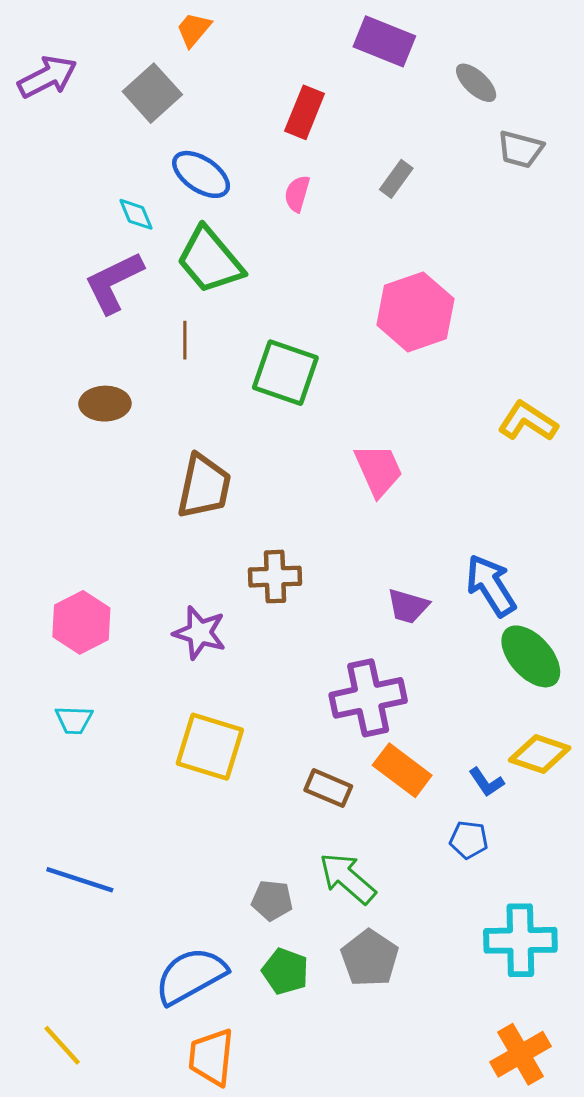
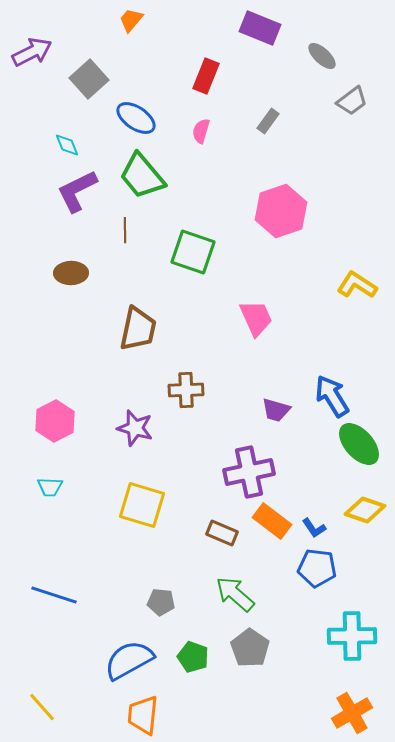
gray square: (152, 93) -> (89, 79), moved
gray trapezoid: (520, 149) -> (352, 101), turned -52
cyan diamond: (136, 214) -> (67, 145), moved
blue L-shape: (486, 782) -> (314, 528), moved
blue pentagon: (469, 840) -> (317, 568), size x1.5
gray pentagon: (272, 900) -> (161, 602), moved

